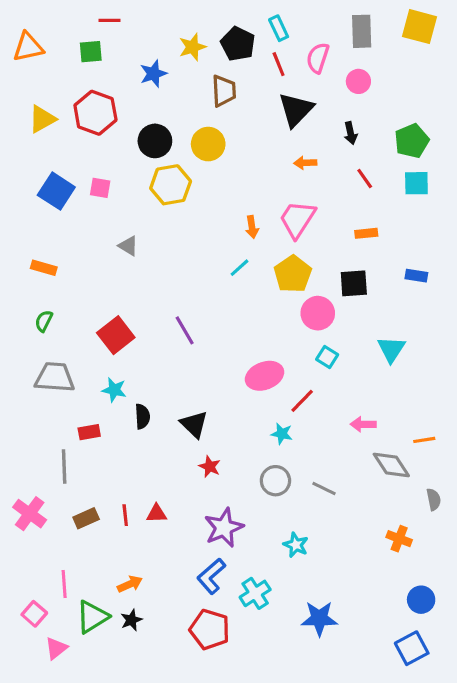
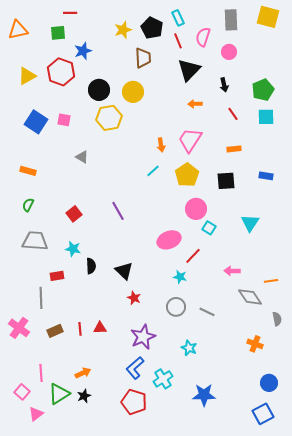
blue star: (153, 74) -> (83, 51), moved
pink circle: (318, 313) -> (196, 209), moved
red square: (116, 335) -> (74, 214), size x0.7

